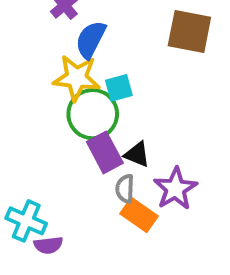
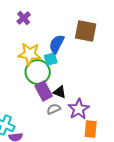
blue semicircle: (91, 40) -> (57, 44), moved
gray semicircle: (125, 189) -> (54, 109), turned 64
orange rectangle: (139, 215) -> (91, 129), moved, turned 60

